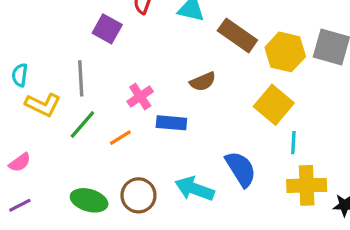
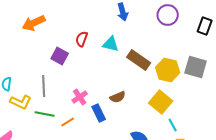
brown semicircle: (203, 82) -> (118, 97), moved
blue rectangle: (171, 123) -> (99, 113), turned 60
green line: (82, 124) -> (45, 114), turned 60
cyan line: (293, 143) -> (173, 125), turned -32

